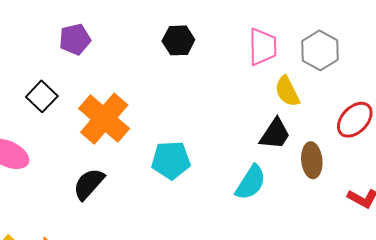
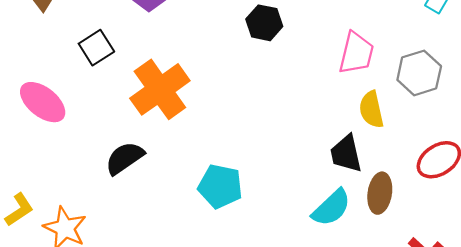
black trapezoid: (275, 134) -> (346, 154), turned 120
cyan pentagon: (171, 160) -> (220, 186), moved
cyan semicircle: (251, 183) -> (331, 208), moved

